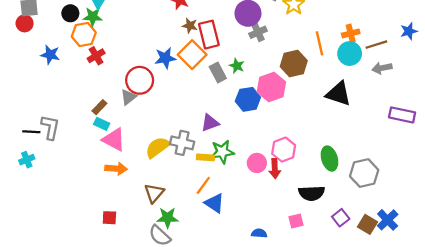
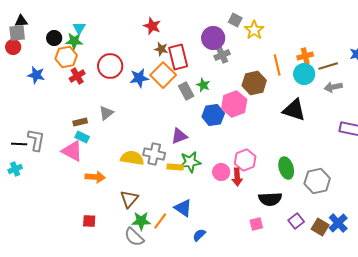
red circle: (140, 80) -> (110, 66), moved
brown rectangle: (99, 107) -> (80, 122), turned 32
pink triangle: (114, 140) -> (72, 151), moved
yellow semicircle: (157, 147) -> (132, 158), turned 45
orange line: (203, 185) -> (160, 221), moved
blue semicircle: (259, 233) -> (199, 235), moved, turned -48

